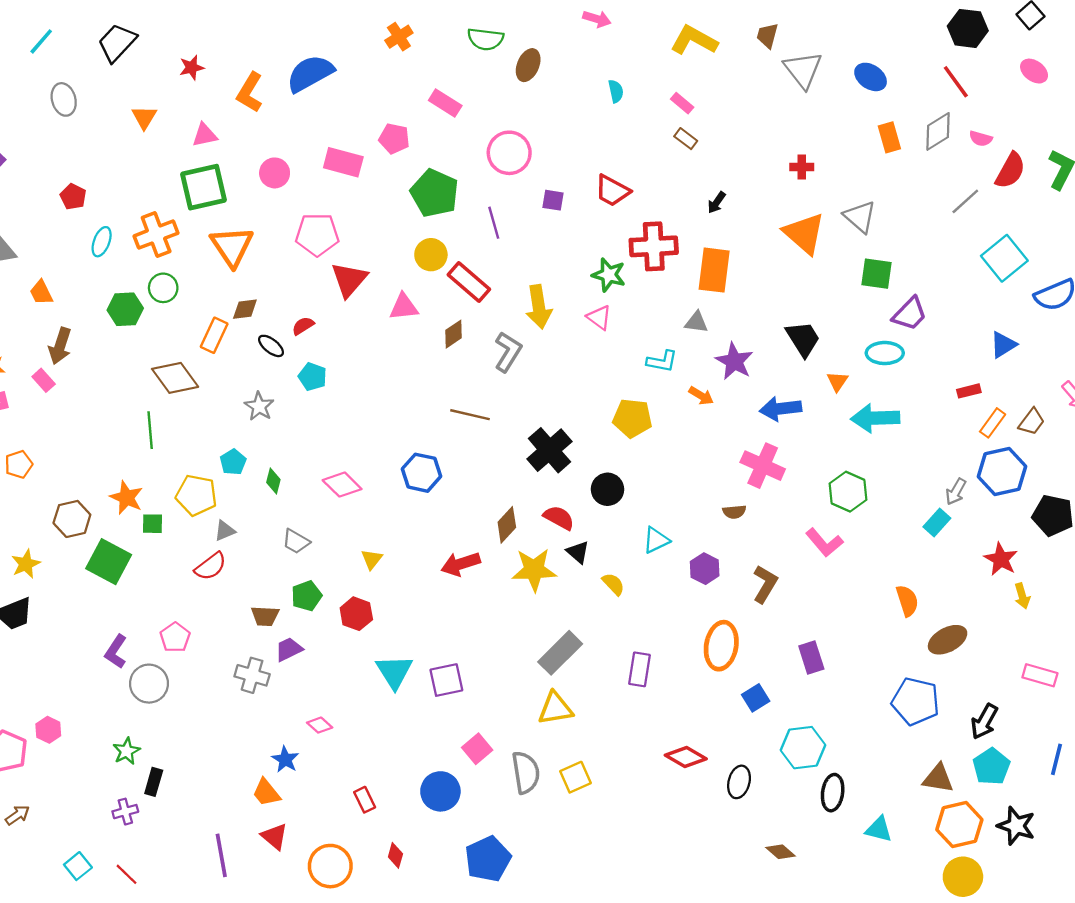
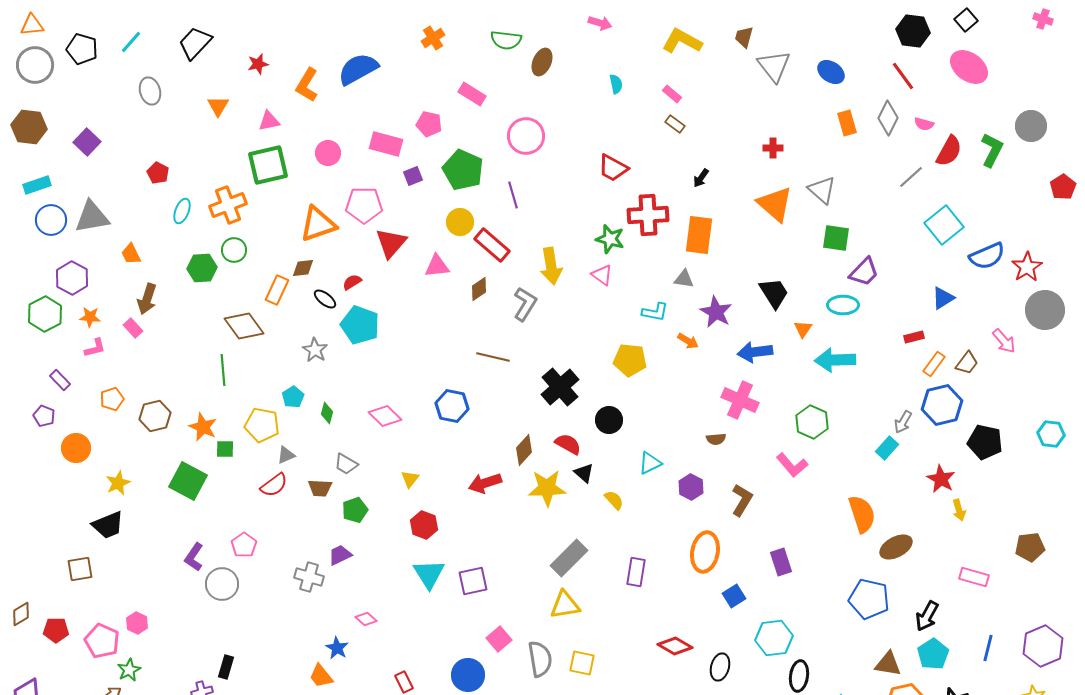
pink ellipse: (1034, 71) -> (969, 67), size x1.6
gray diamond: (938, 131) -> (888, 118), turned -32
purple square: (553, 200) -> (413, 176), moved, turned -30
orange triangle: (232, 246) -> (318, 224), moved, turned 45
cyan pentagon: (312, 377) -> (360, 325), size x1.6
brown hexagon: (72, 519) -> (155, 416), moved
orange semicircle: (907, 601) -> (862, 514), size x1.4
red hexagon: (356, 614) -> (424, 525), moved
brown trapezoid: (265, 616) -> (320, 488), moved
green star: (126, 751) -> (129, 670), moved
yellow square: (576, 777) -> (582, 663), turned 36

